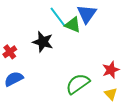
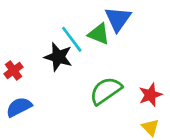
cyan line: (58, 17) -> (72, 39), moved
green semicircle: (78, 84) -> (106, 91), moved

